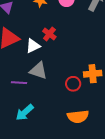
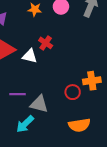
white triangle: (33, 46) -> (30, 56), turned 42
gray triangle: (38, 71) -> (39, 104), moved

